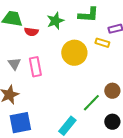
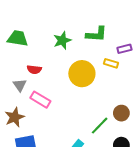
red semicircle: (31, 32) -> (34, 69), moved
pink rectangle: (35, 67) -> (40, 100), moved, turned -48

